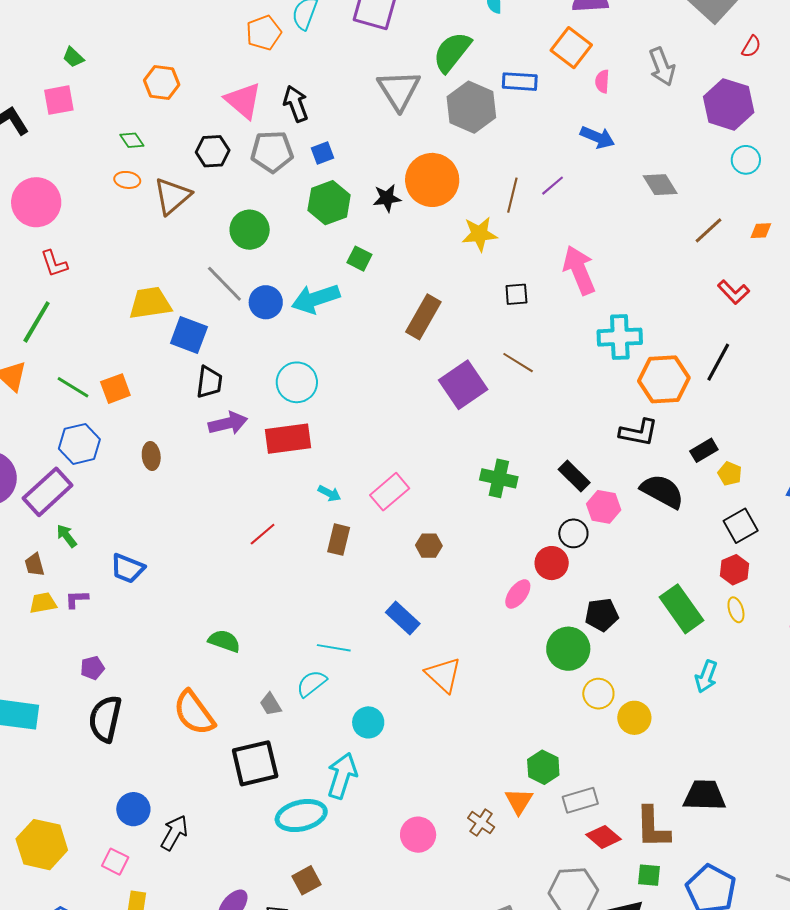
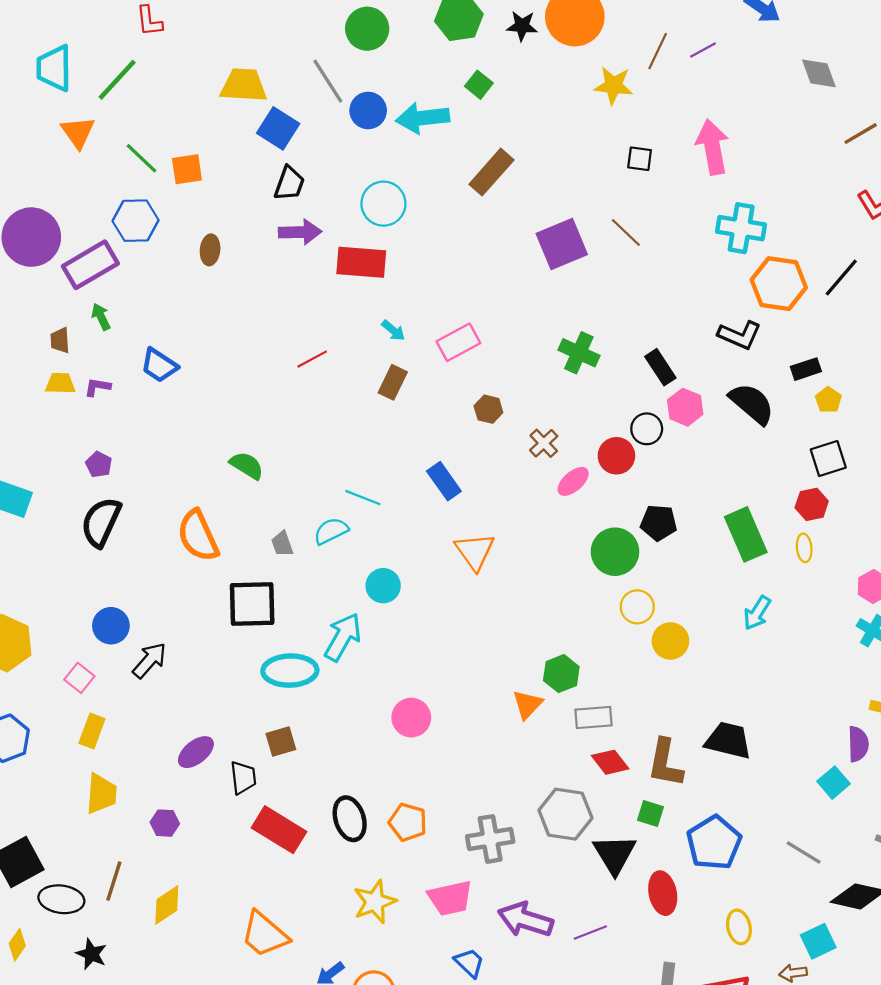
brown rectangle: (423, 317) -> (491, 172), moved
purple pentagon: (92, 668) -> (99, 464), turned 30
brown cross: (481, 823) -> (544, 443), moved

